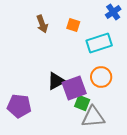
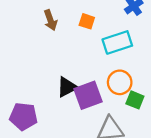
green square: (82, 103) -> (135, 100), moved

